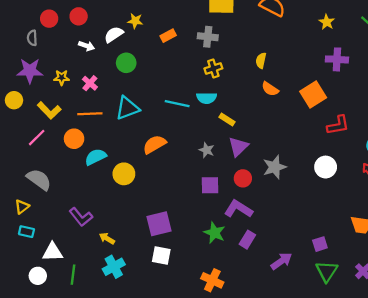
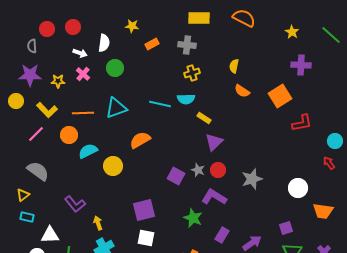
yellow star: (135, 21) -> (132, 26), moved
white semicircle: (114, 34) -> (104, 43), turned 132
pink cross: (90, 83) -> (83, 74), moved
gray star: (207, 150) -> (198, 170), moved
gray star: (275, 167) -> (252, 179), moved
white circle: (326, 167) -> (298, 188), moved
purple square: (210, 185) -> (176, 176), moved, turned 30
yellow arrow: (107, 238) -> (98, 223), turned 40
purple rectangle: (247, 240) -> (222, 235), moved

